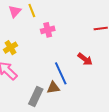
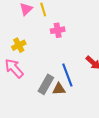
gray rectangle: (36, 96) -> (46, 84), moved

